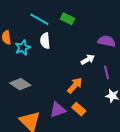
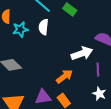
white arrow: (88, 60) -> (82, 53), size x1.5

